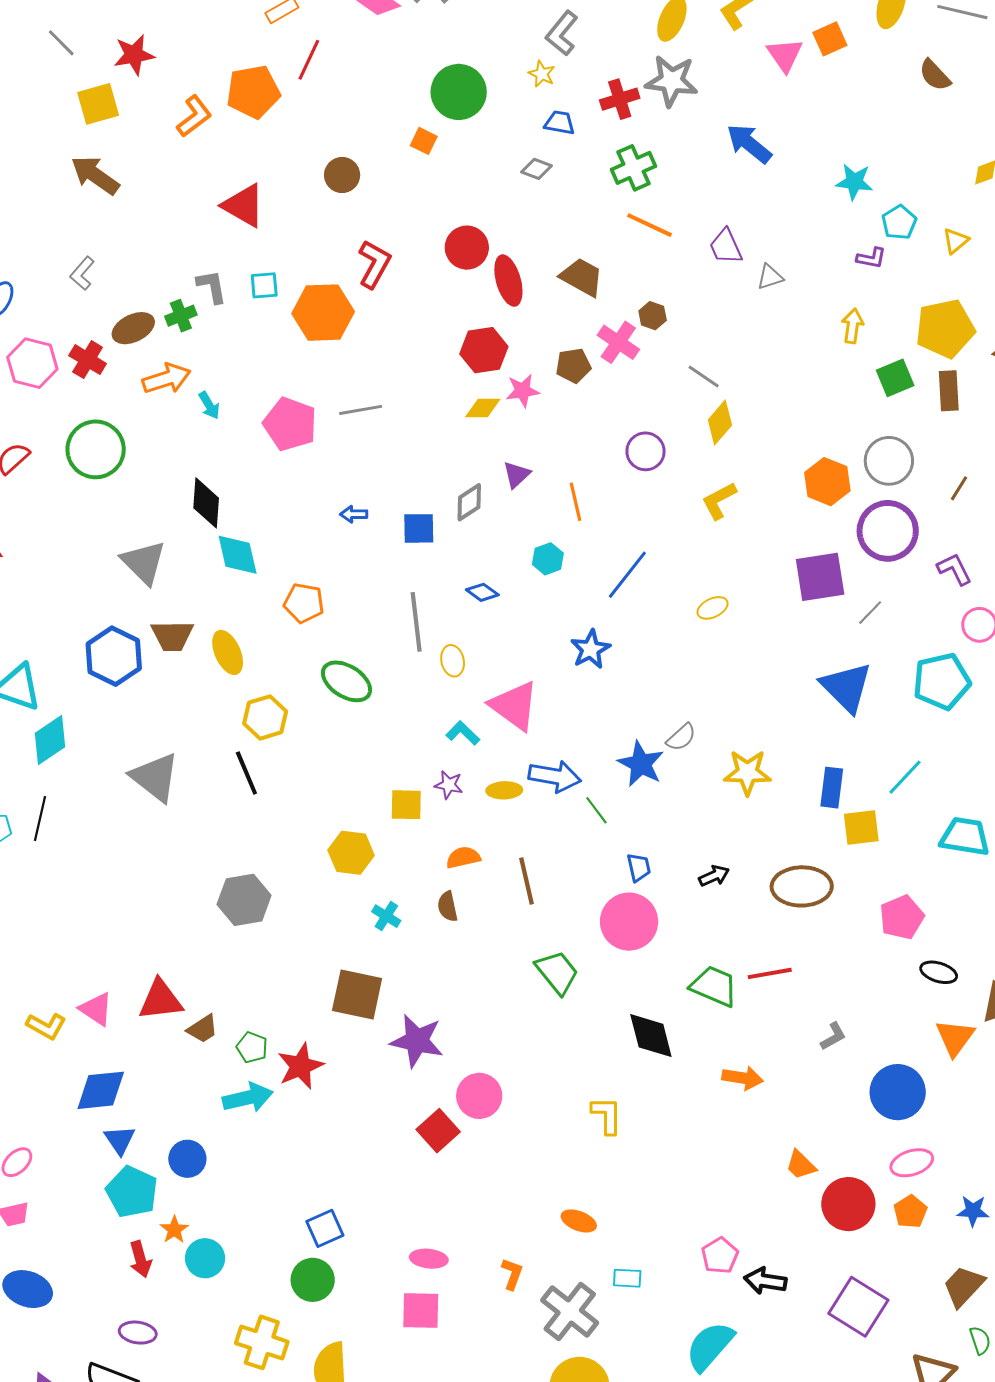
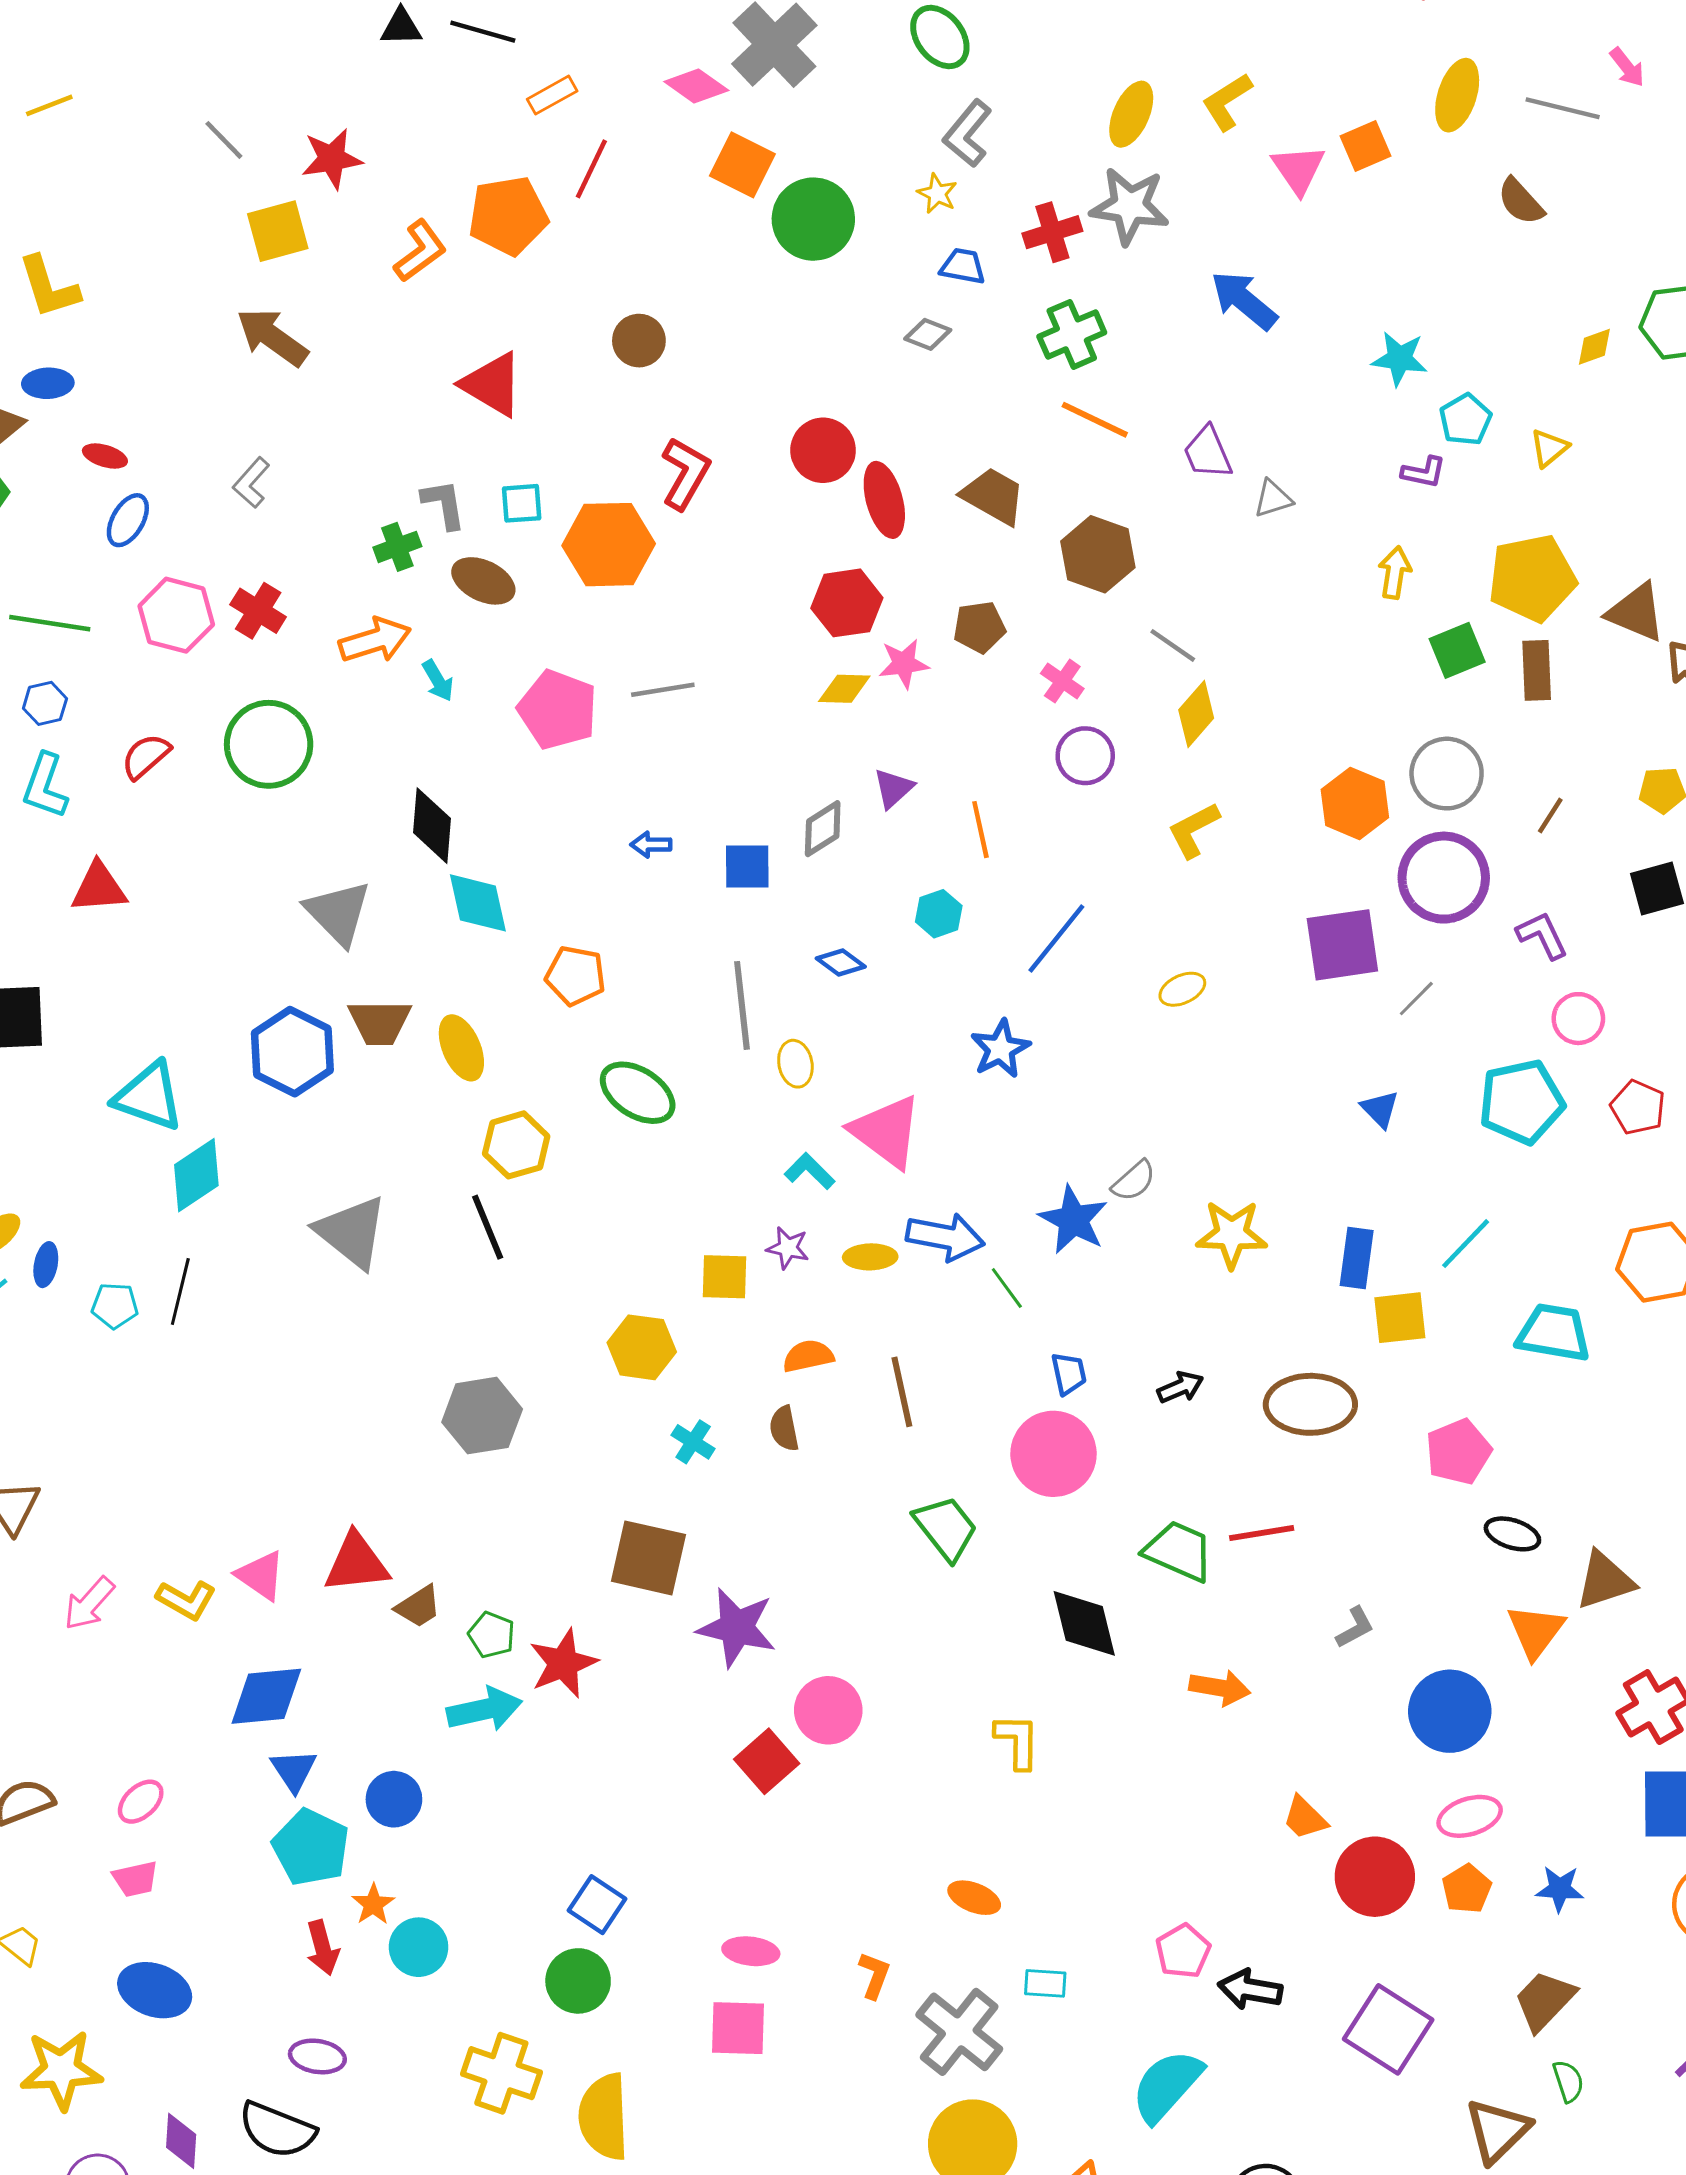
orange square: (424, 141) -> (742, 165), moved, size x1.6
brown hexagon: (653, 316) -> (1098, 554), size x1.8
brown ellipse: (133, 328) -> (483, 581), moved, turned 51
pink cross: (618, 342) -> (1062, 681), moved, size x0.7
blue triangle: (846, 687) -> (1380, 1109), size x0.5
blue square: (325, 1228) -> (597, 1905), turned -33

